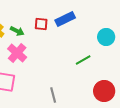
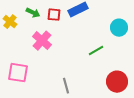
green arrow: (17, 31) -> (33, 13), moved
pink cross: (17, 53) -> (42, 41), moved

